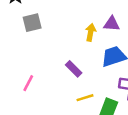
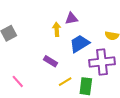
pink line: (28, 83) -> (18, 81), turned -56

